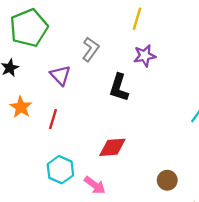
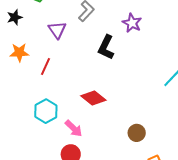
purple star: (145, 56) -> (132, 23), turned 30
orange star: (21, 107) -> (19, 52), turned 30
red diamond: (112, 147) -> (93, 98), turned 35

